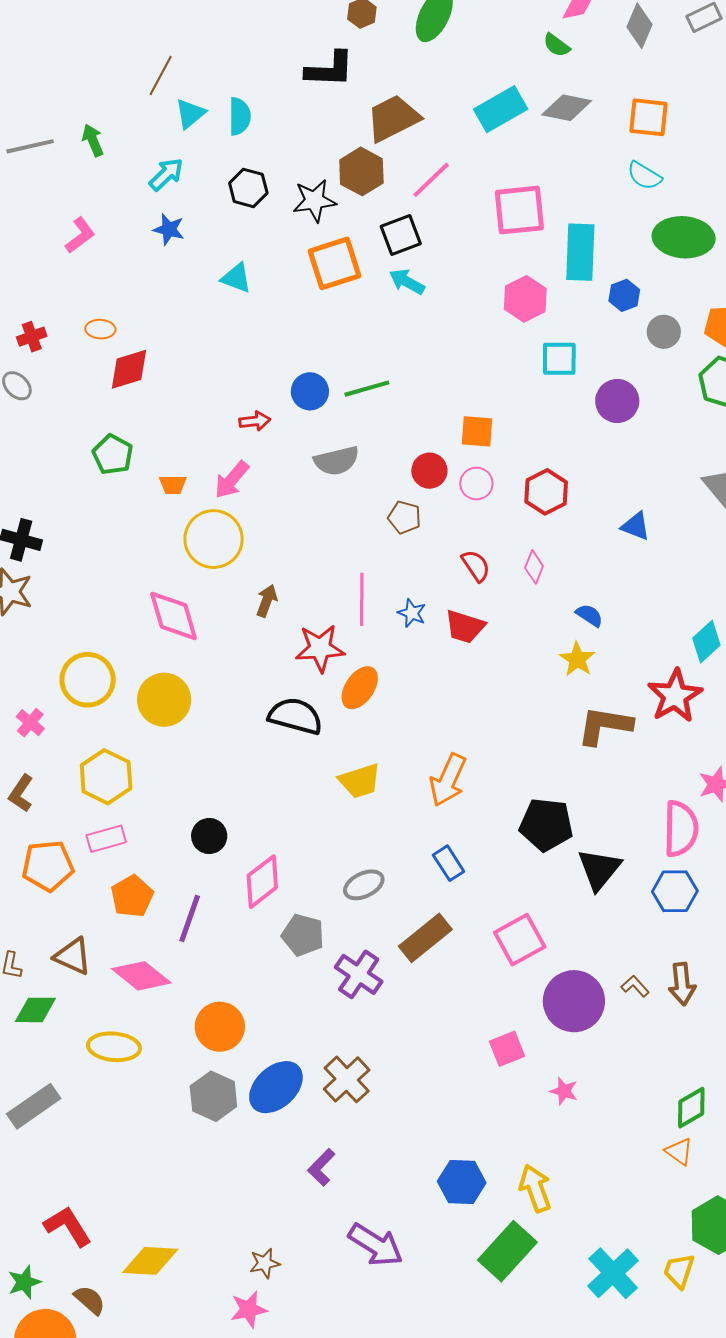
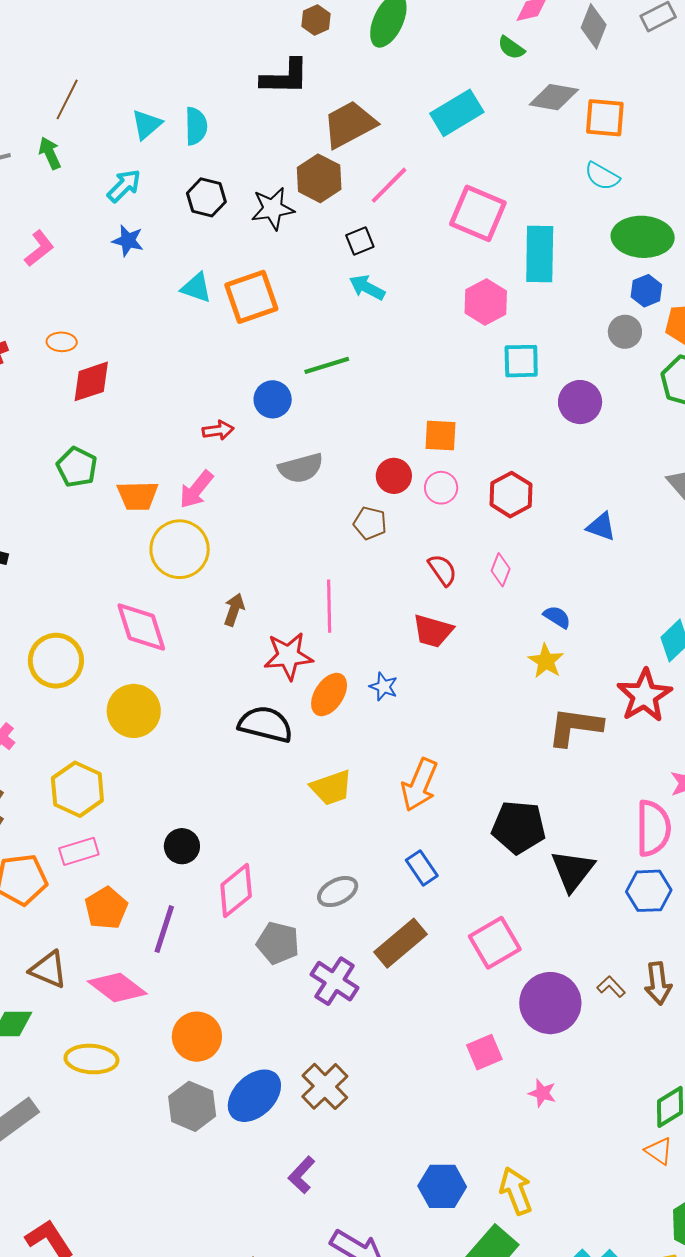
brown line: (161, 76) -> (67, 99), moved
gray diamond: (567, 108) -> (554, 97), moved
pink square: (519, 210) -> (478, 213), turned 30
black square: (401, 235) -> (360, 241), size x0.7
orange square: (335, 263) -> (251, 297), moved
blue hexagon: (624, 295) -> (646, 291), moved
green line: (367, 389) -> (327, 365), moved
orange trapezoid: (173, 485) -> (138, 496), size x1.5
blue star: (412, 613) -> (384, 687), moved
yellow circle: (88, 680) -> (56, 661), moved

